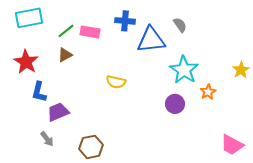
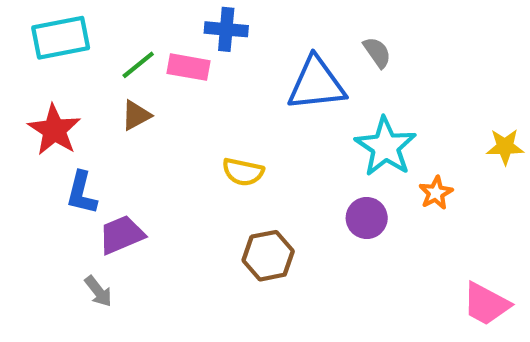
blue cross: (125, 21) -> (226, 29), moved
yellow star: (241, 70) -> (505, 147), turned 30
brown hexagon: (91, 147) -> (268, 256), moved

